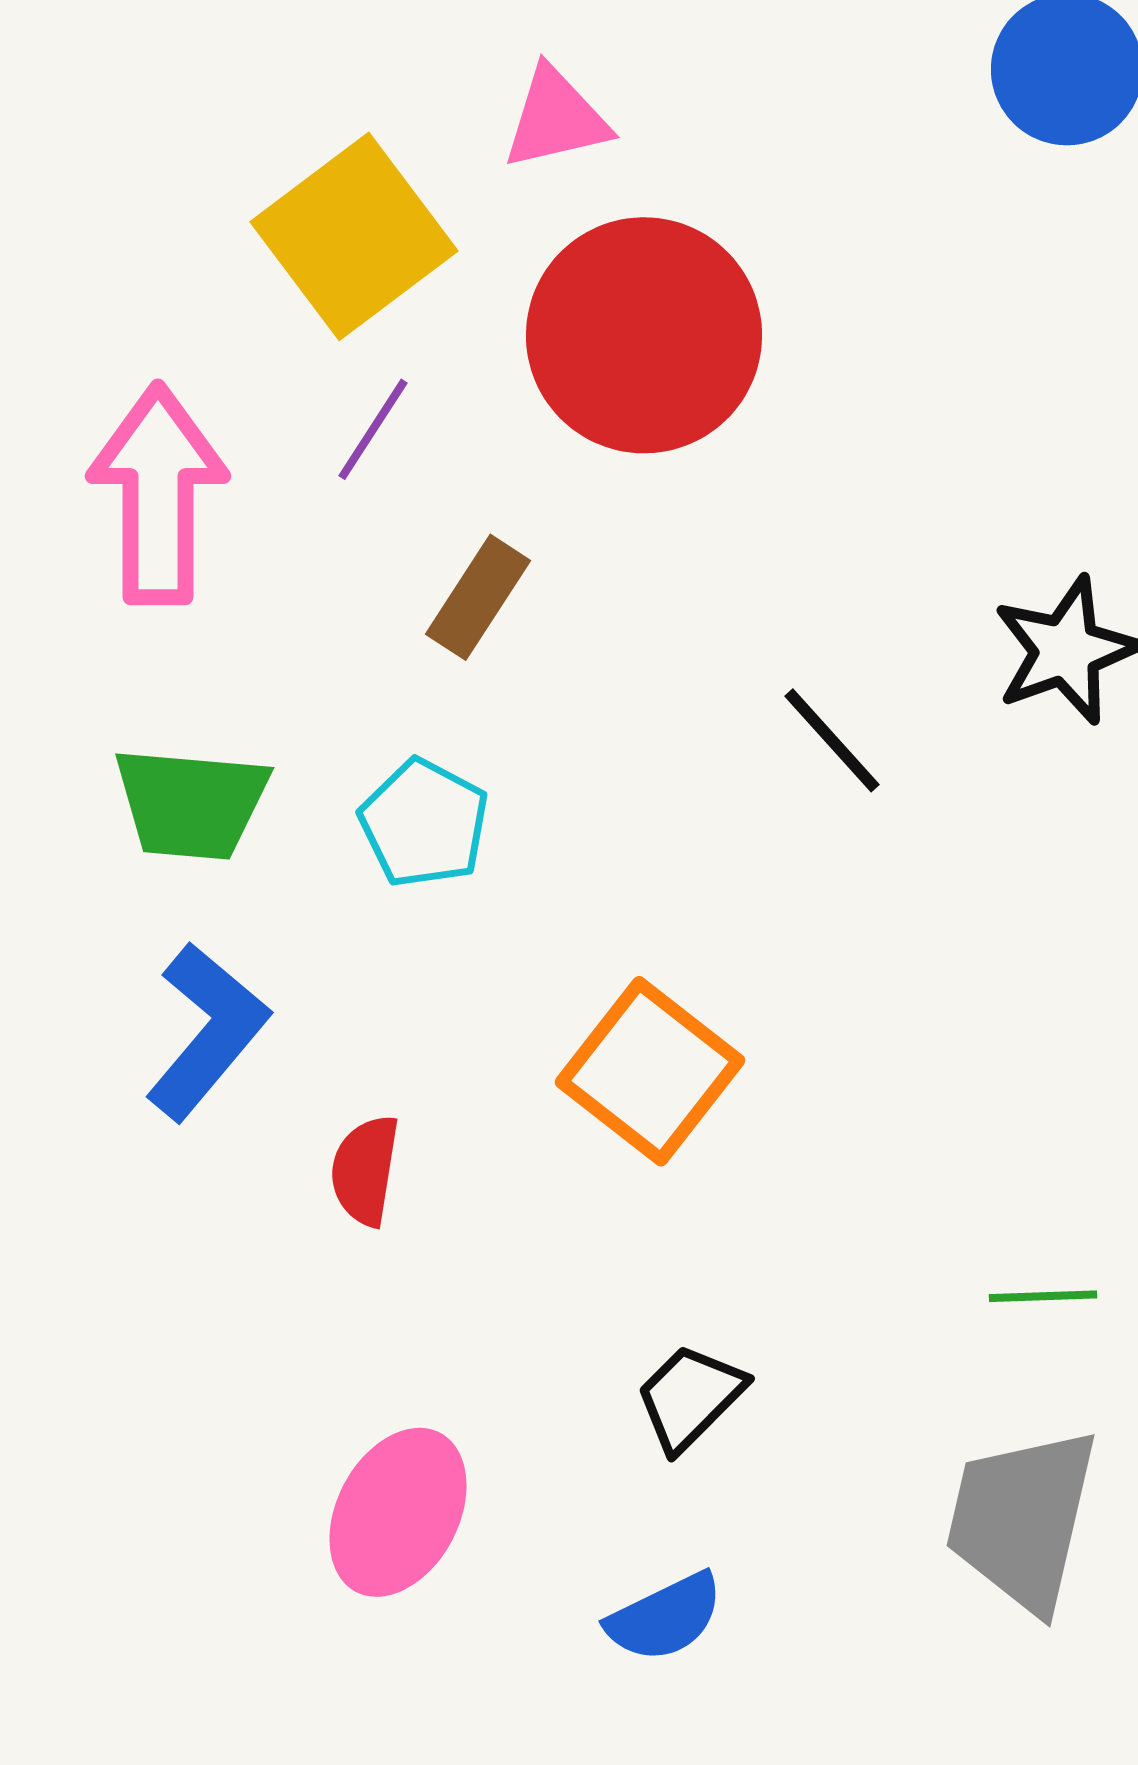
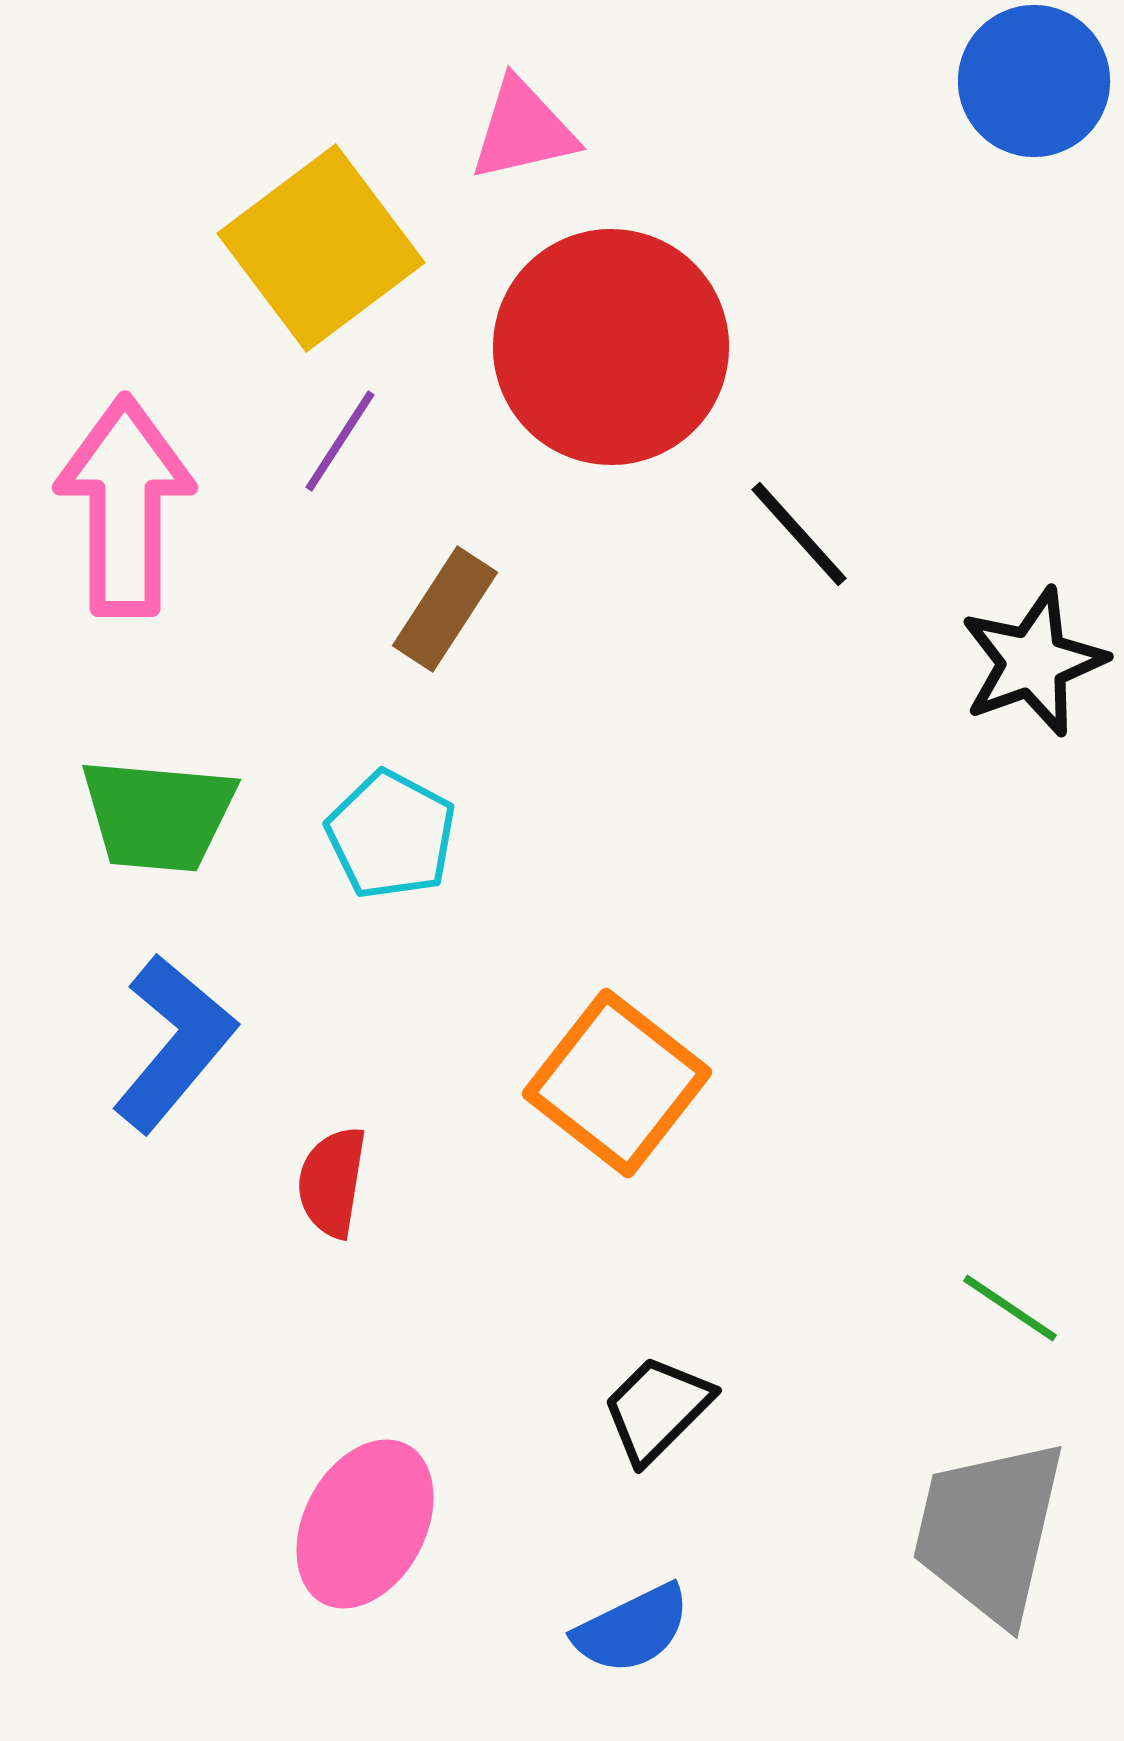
black line: (832, 740) -> (799, 534), moved
green line: (1043, 1296) -> (1010, 1308), turned 36

